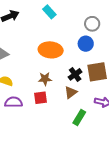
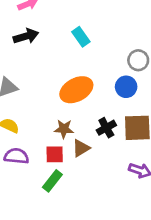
orange ellipse: (51, 50) -> (76, 90), turned -40
brown triangle: (71, 92) -> (81, 148), moved
green rectangle: (79, 118) -> (52, 181), moved

